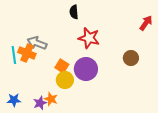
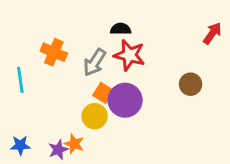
black semicircle: (74, 12) -> (121, 29), moved, turned 96
gray arrow: (37, 43) -> (95, 62), moved, turned -78
orange cross: (27, 53) -> (54, 52), moved
orange square: (62, 66) -> (103, 93), moved

